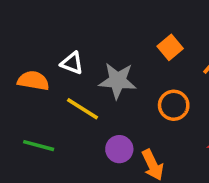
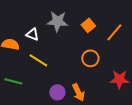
gray star: (118, 81) -> (57, 21), moved
purple circle: (119, 149) -> (57, 92), moved

